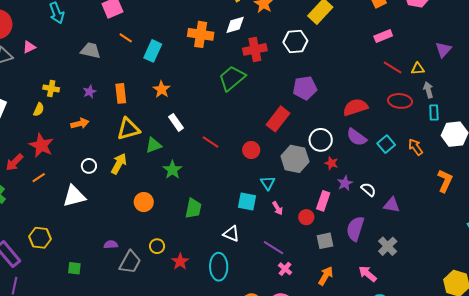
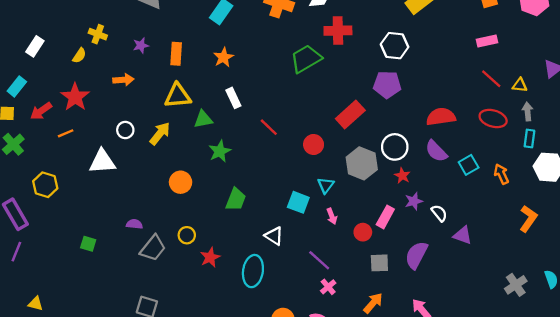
white hexagon: (295, 41) -> (395, 46), moved
yellow hexagon: (40, 238) -> (45, 185), moved
gray cross: (388, 246) -> (516, 285), moved

